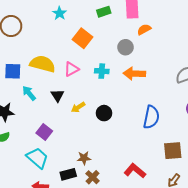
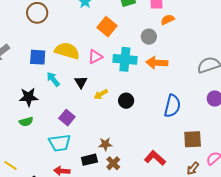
cyan cross: (102, 71) -> (125, 59), size x1.6
cyan trapezoid: (37, 158) -> (60, 143), turned 130

